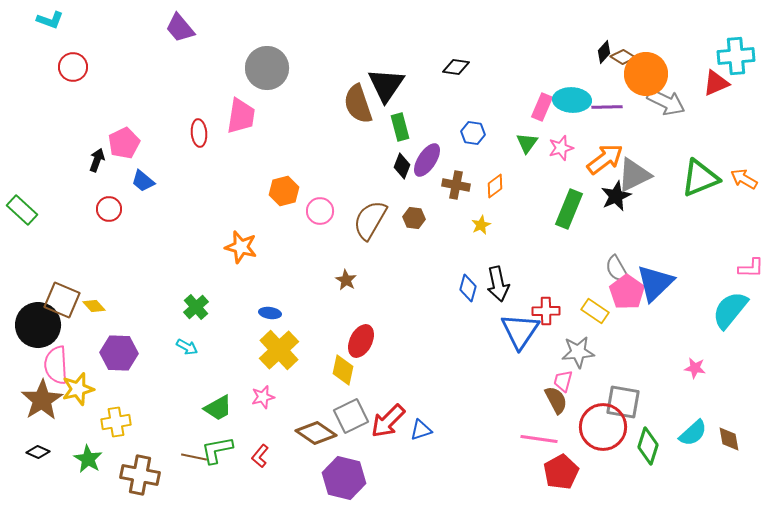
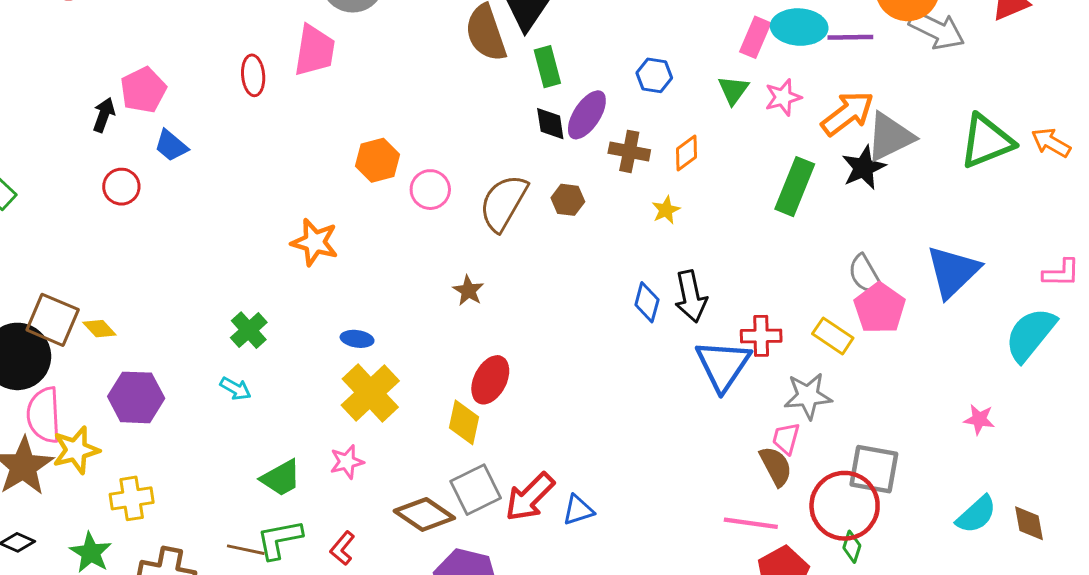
black diamond: (402, 166) -> (550, 124), turned -30
blue triangle: (655, 283) -> (953, 272), moved
green diamond: (648, 446) -> (852, 547), moved, size x0.6

